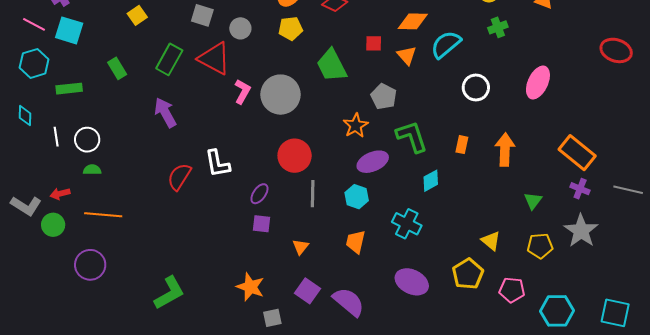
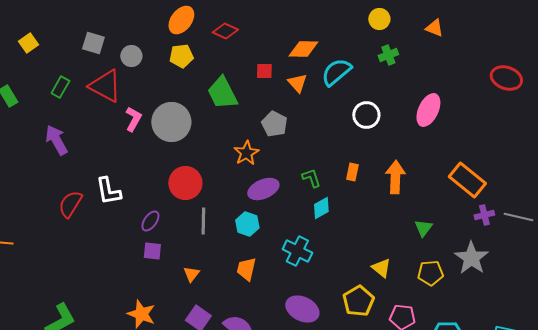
green rectangle: (169, 59) -> (60, 87), size x0.7
green L-shape: (412, 137) -> (311, 178), moved, size x0.6
purple cross: (580, 189) -> (484, 215), moved, turned -36

